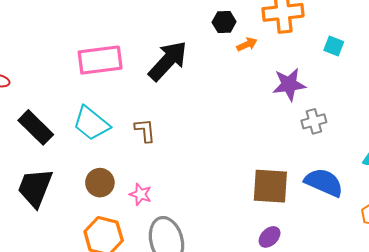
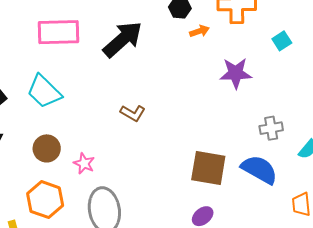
cyan square: (334, 46) -> (282, 41), turned 30
gray cross: (314, 121) -> (271, 128), moved
brown L-shape: (145, 130) -> (133, 113), moved, turned 120

